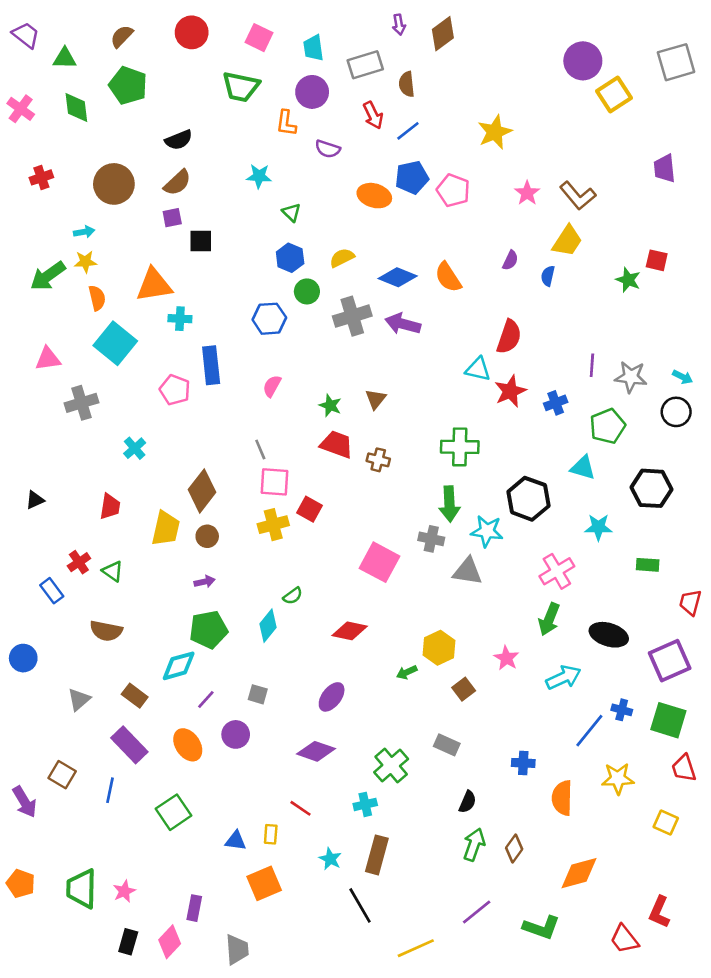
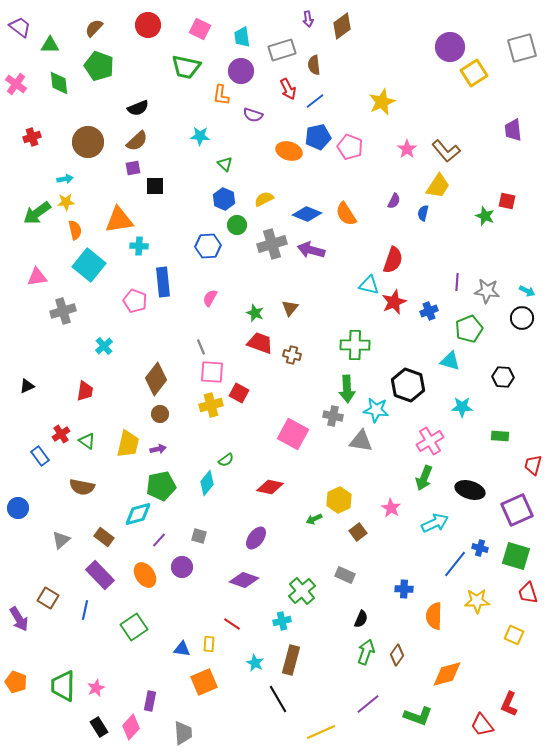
black hexagon: (651, 488) -> (503, 377), size x0.7
yellow trapezoid: (166, 529) -> (128, 444), moved
black rectangle: (128, 942) -> (99, 727), turned -48

